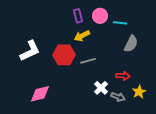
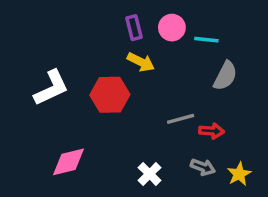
yellow arrow: (82, 36) -> (141, 62), turned -126
gray line: (88, 61) -> (181, 119), moved
white cross: (101, 88) -> (150, 174), moved
yellow star: (139, 92) -> (239, 174), moved

